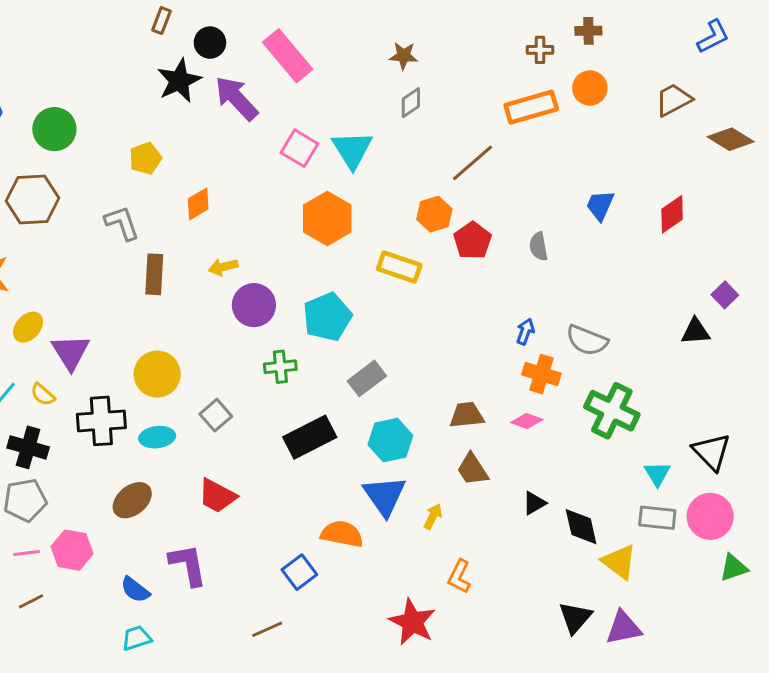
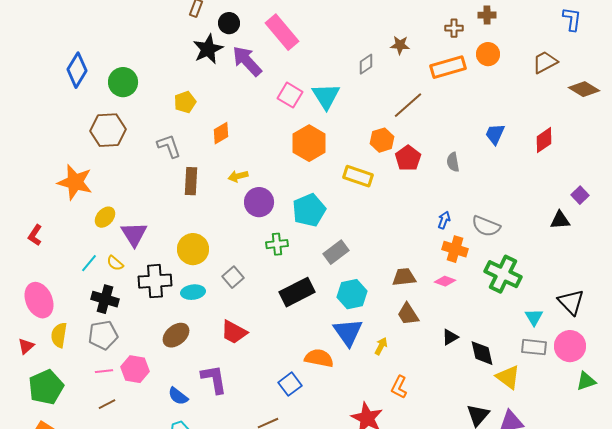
blue L-shape: (713, 37) -> (572, 19), turned -55
brown star: (404, 56) -> (400, 45), moved

